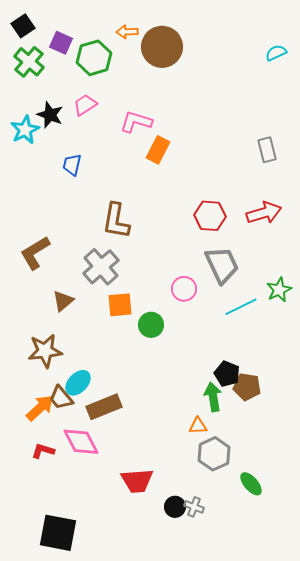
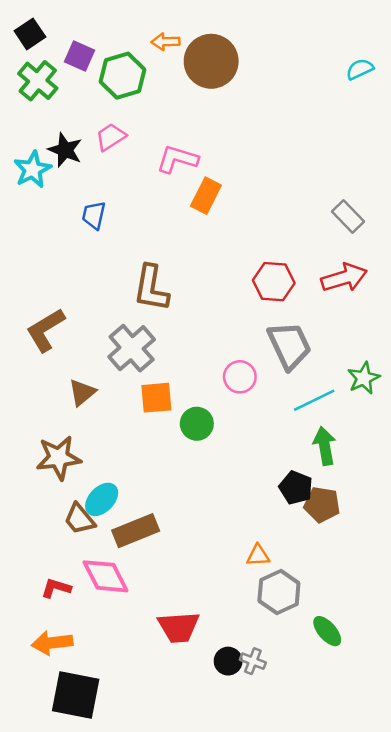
gray rectangle: (267, 150) -> (348, 216), moved, turned -30
green arrow: (213, 397) -> (325, 446), moved
orange arrow: (40, 408) -> (52, 643), moved, turned -144

